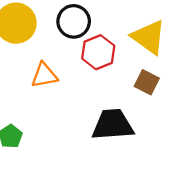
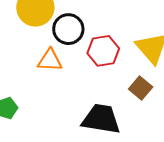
black circle: (74, 21) -> (68, 29), moved

